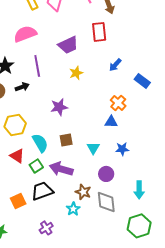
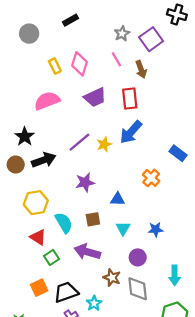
purple trapezoid: (68, 45) -> (95, 97), moved
blue arrow: (115, 65) -> (131, 132), moved, size x1.6
purple line: (37, 66) -> (79, 142), moved, turned 60
black arrow: (22, 87) -> (44, 160), size x1.5
blue triangle: (111, 122) -> (118, 199), moved
green square: (36, 166) -> (51, 257), moved
black trapezoid: (42, 191) -> (66, 292), moved
cyan star: (73, 209) -> (94, 303), moved

